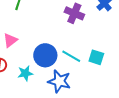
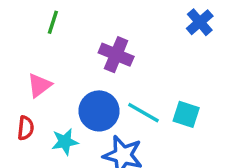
purple cross: (74, 13) -> (116, 55), moved

